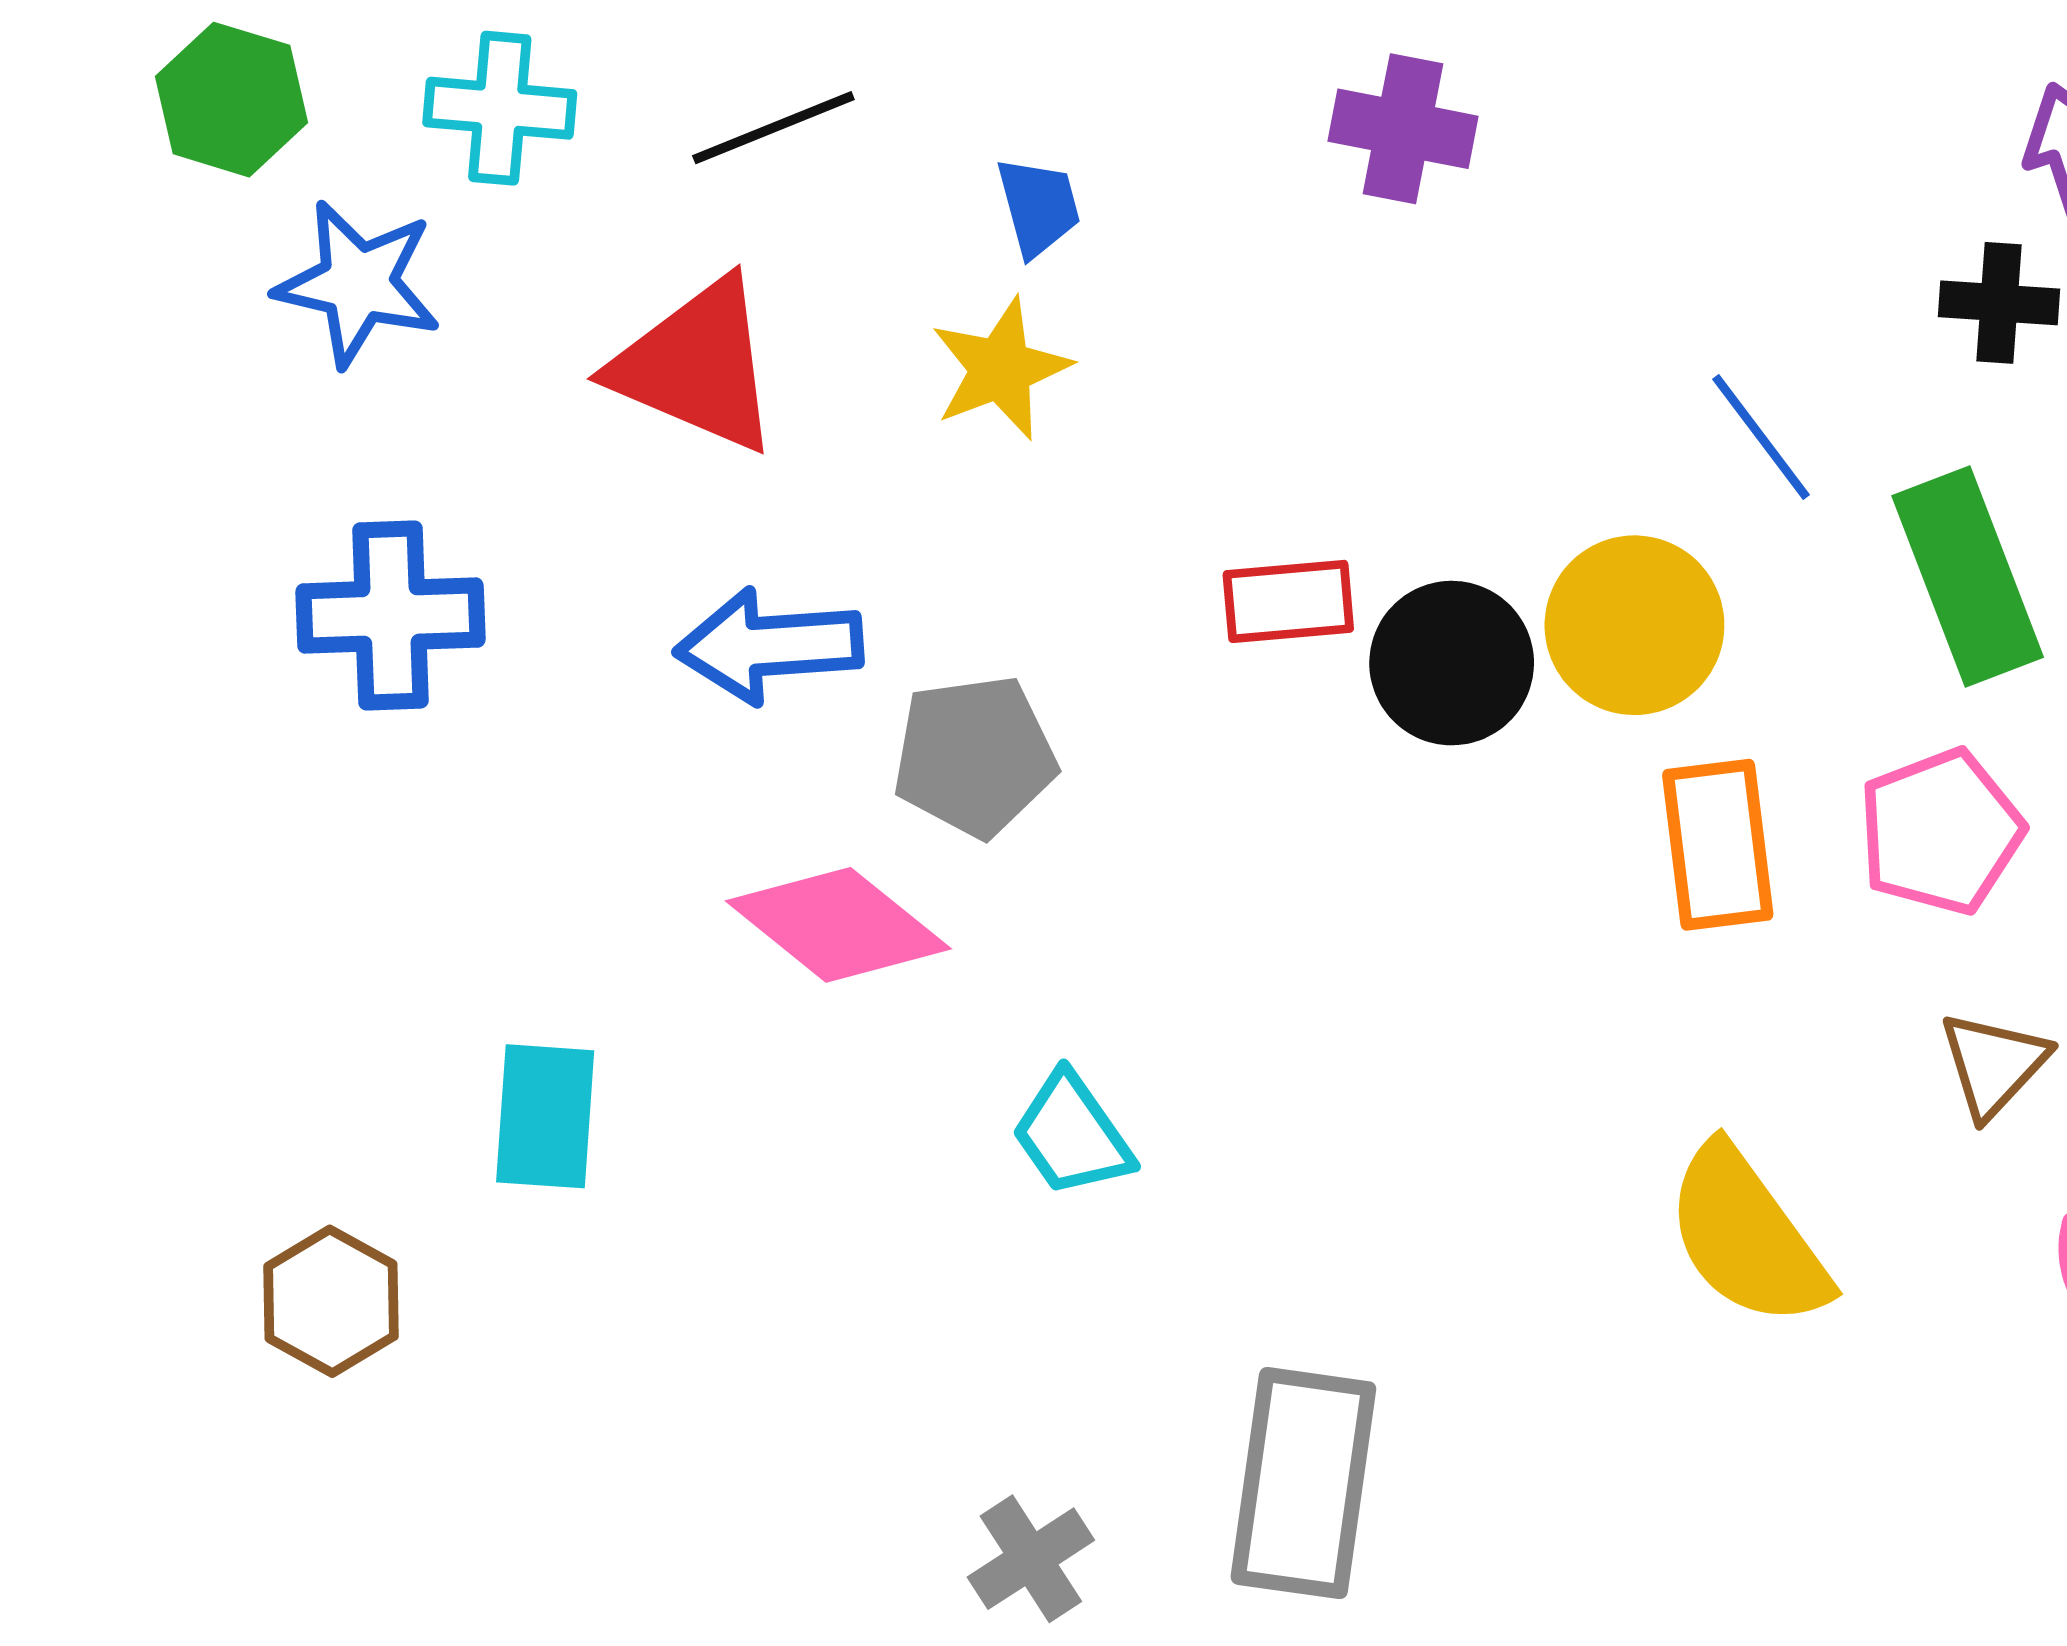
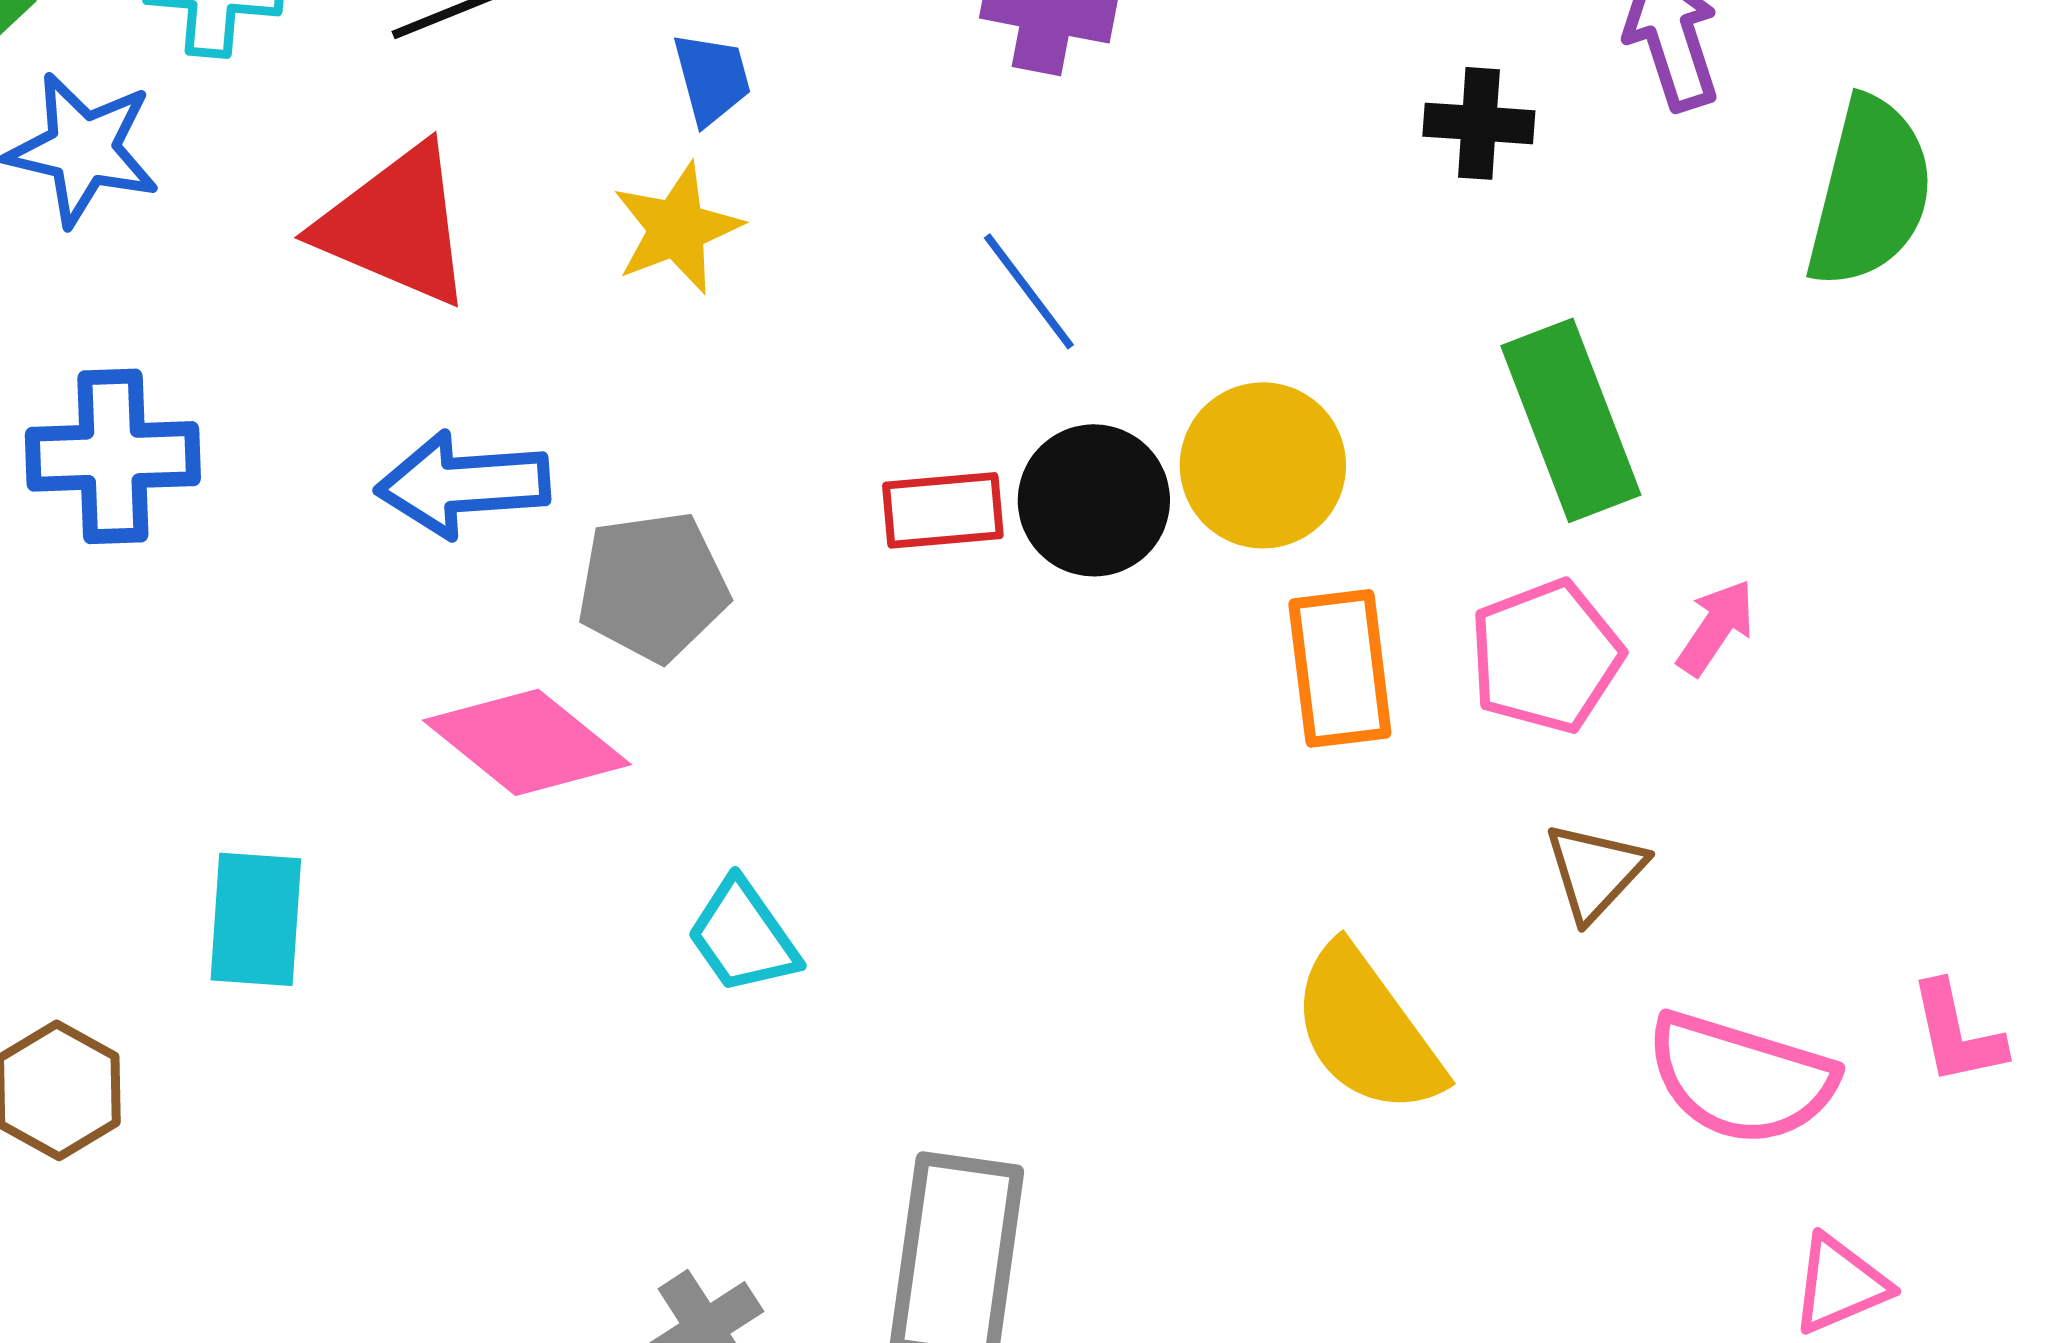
black cross: (1999, 303) -> (1479, 123), moved
blue line: (1761, 437) -> (1029, 291), moved
red rectangle: (1288, 601) -> (943, 510), moved

